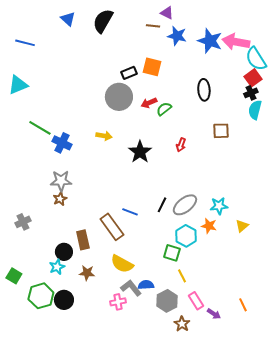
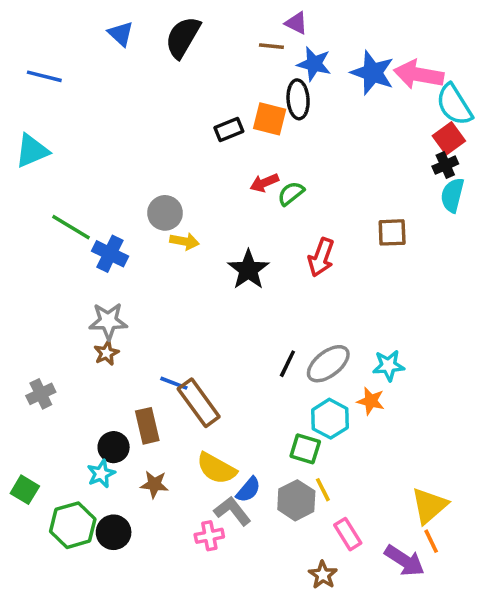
black ellipse: (204, 90) -> (298, 99), moved
gray circle: (119, 97) -> (165, 213), moved, size x0.7
red arrow: (181, 145) -> (321, 257), size x1.5
blue line: (130, 212) -> (174, 383), moved
yellow triangle: (242, 226) -> (429, 506), moved, size x1.6
blue semicircle: (146, 285) -> (248, 490), moved, turned 133
gray hexagon: (167, 301) -> (296, 500), moved
purple arrow: (214, 314) -> (405, 561), moved, size x1.6

